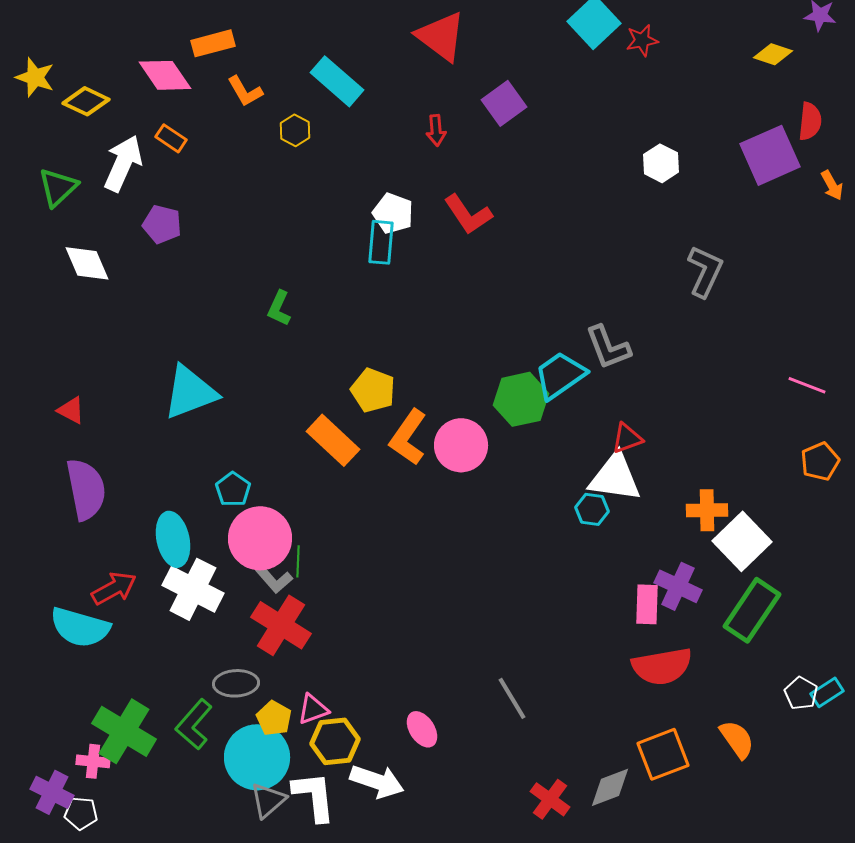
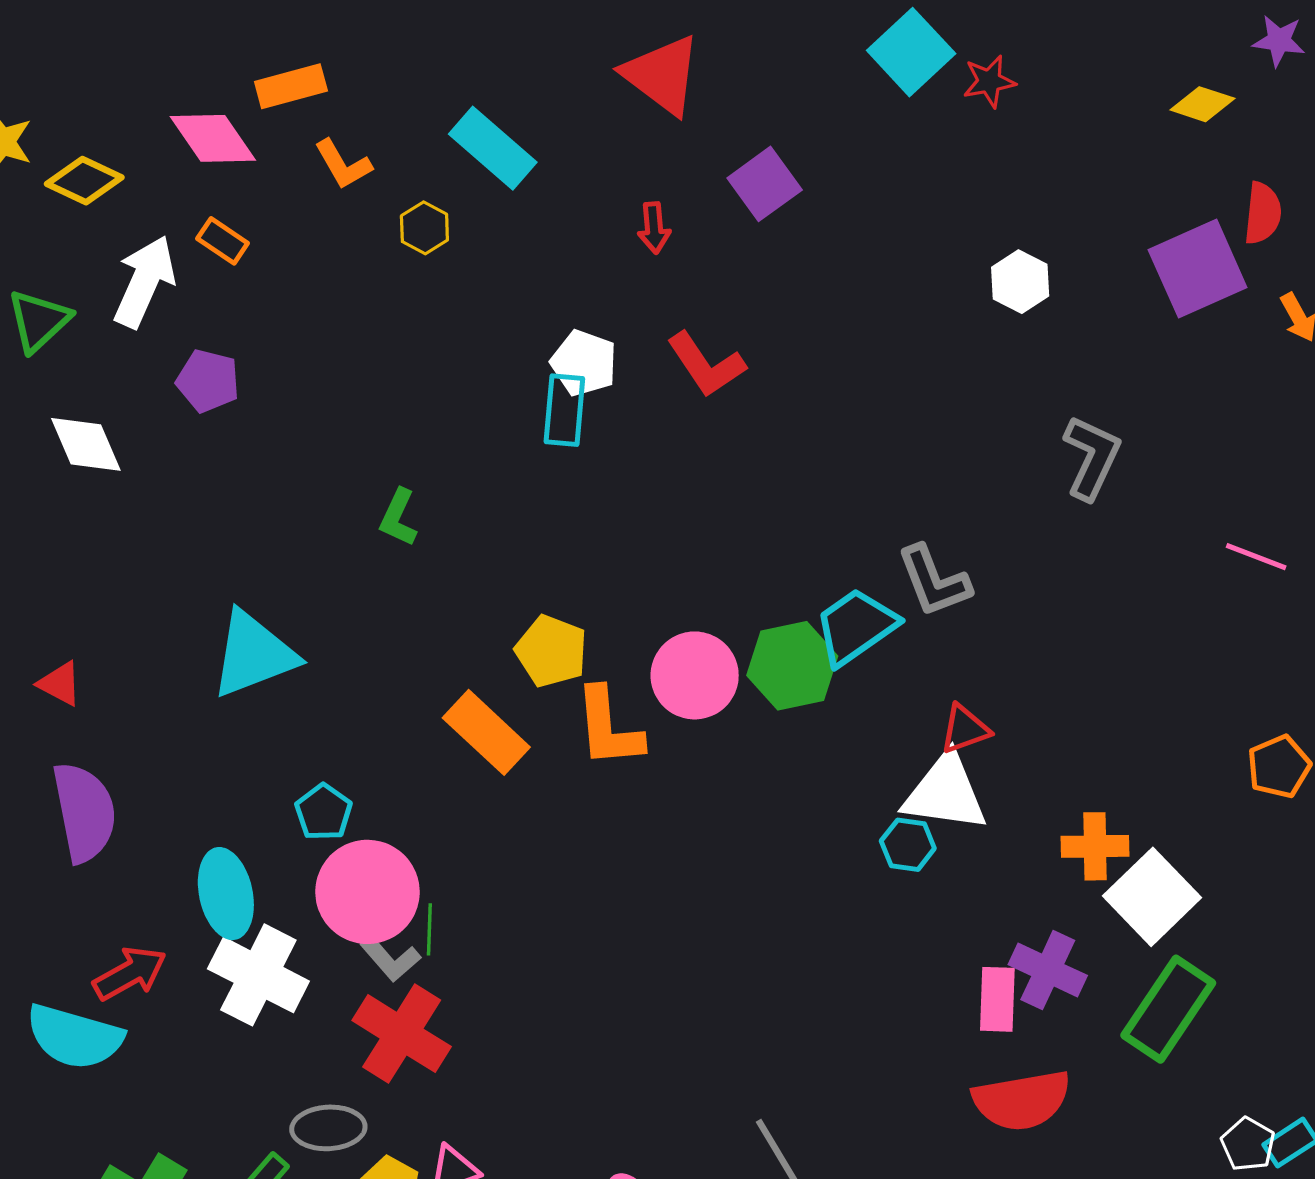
pink line: (807, 385) -> (1256, 557), moved
orange L-shape: (408, 437) -> (608, 728), turned -40
pink circle: (461, 445) -> (695, 675), moved

